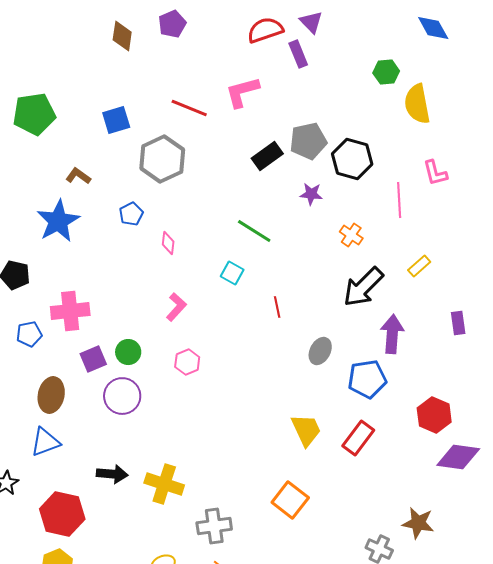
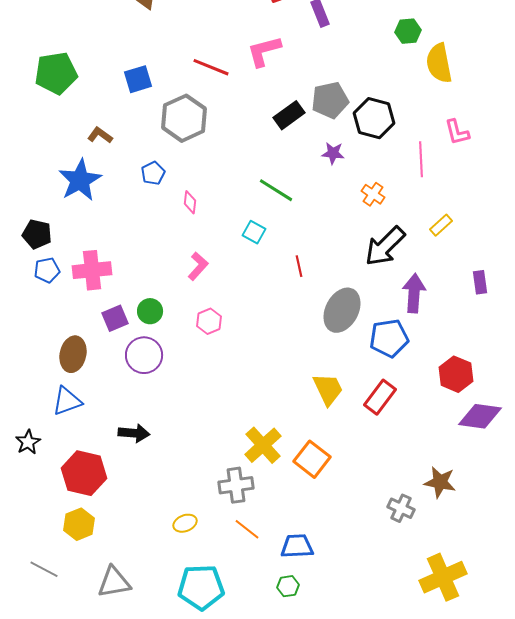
blue pentagon: (29, 334) -> (47, 270), moved
gray ellipse: (320, 351) -> (342, 310), size x1.6
yellow cross: (164, 484) -> (263, 445), moved, turned 30

